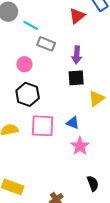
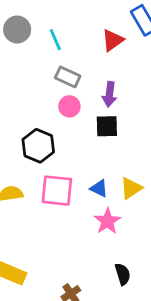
cyan line: (31, 25) -> (55, 40), moved, turned 35
pink circle: (24, 64) -> (69, 106), moved
yellow triangle: (96, 99) -> (131, 188), moved

